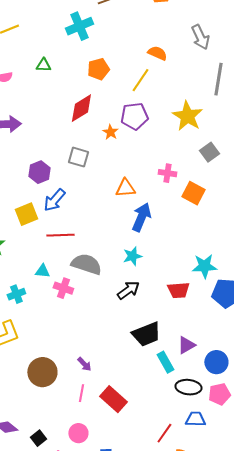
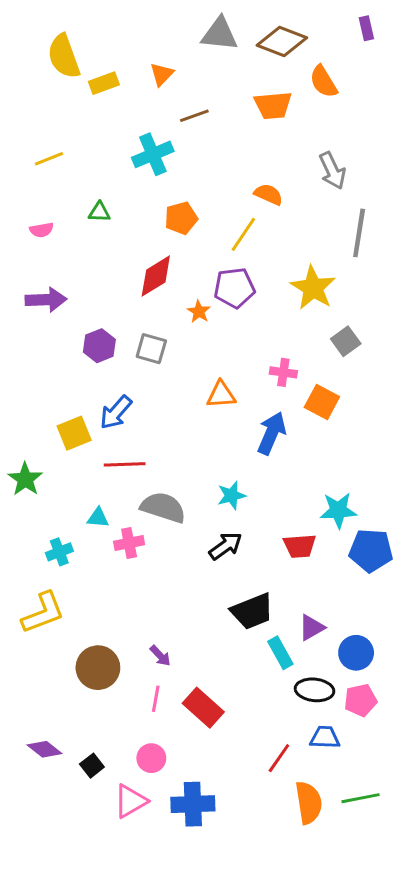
purple hexagon: (39, 172) -> (99, 346), moved
blue arrow: (141, 217) -> (271, 433), moved
pink cross: (63, 288) -> (129, 543), turned -30

